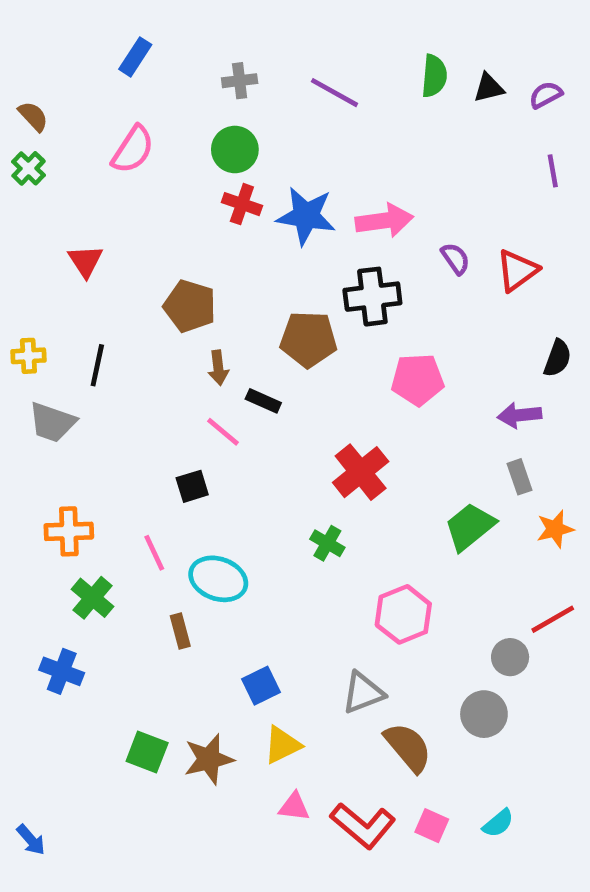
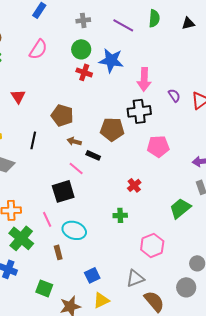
green semicircle: (434, 76) -> (154, 18), moved
blue star: (306, 216) -> (111, 60), moved
pink arrow: (384, 221) -> (144, 79), turned 100
black line: (97, 365) -> (33, 140), moved
brown arrow: (218, 368) -> (74, 141), turned 112
red cross: (361, 472) -> (134, 185), size x0.6
black square: (192, 486) -> (63, 191), size x1.6
green cross: (327, 543) -> (120, 215), turned -32
green cross: (93, 598) -> (21, 238), size x1.4
green square: (147, 752) -> (44, 288), moved

